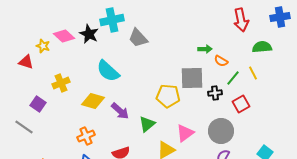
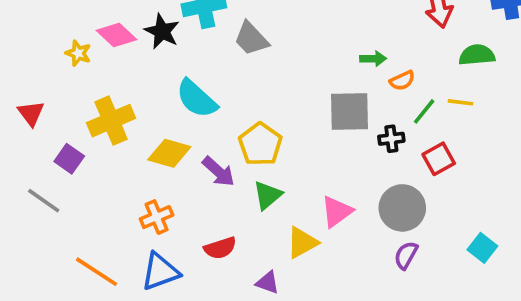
orange semicircle: (221, 61) -> (402, 81), turned -56
red triangle: (26, 62) -> (31, 113), moved, turned 35
yellow line: (253, 73) -> (461, 102), turned -56
yellow cross: (61, 83) -> (111, 121), size x1.4
yellow pentagon: (168, 96) -> (260, 144), moved, turned 30

